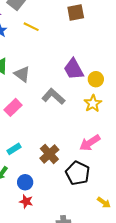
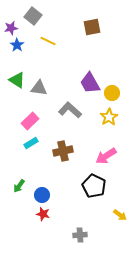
gray triangle: (22, 74) -> (39, 88), turned -30
cyan rectangle: (14, 149) -> (31, 143), moved
brown cross: (49, 154) -> (63, 151), moved, turned 30

